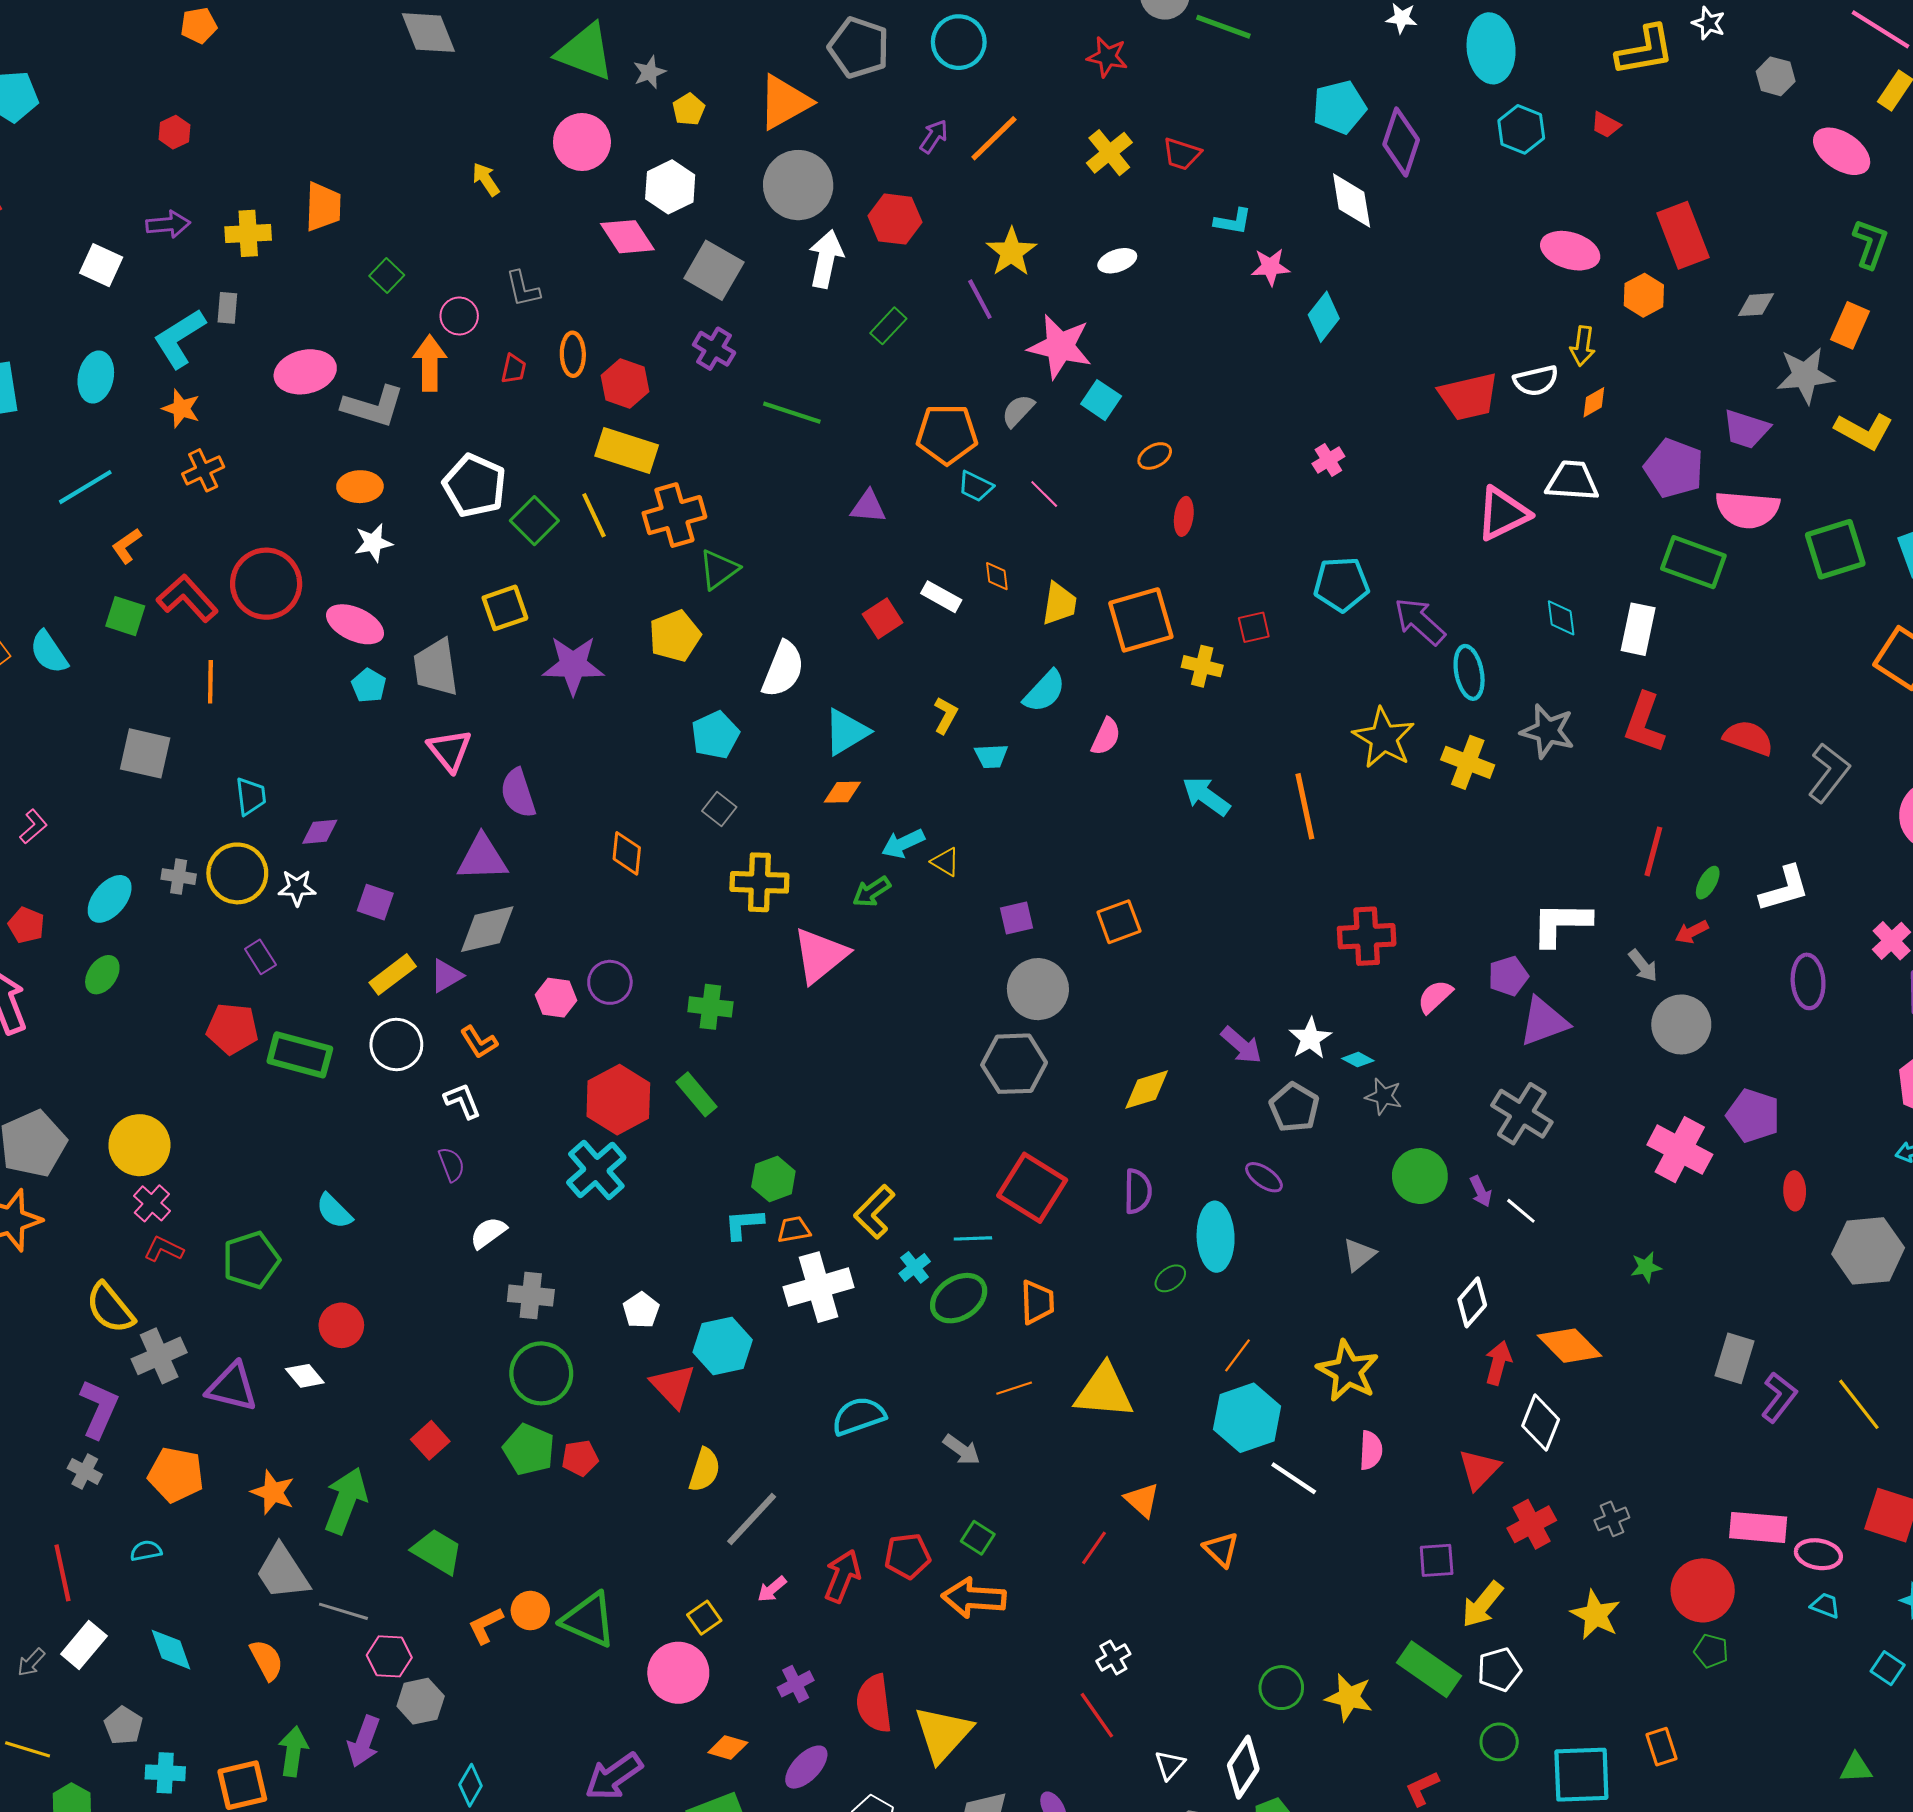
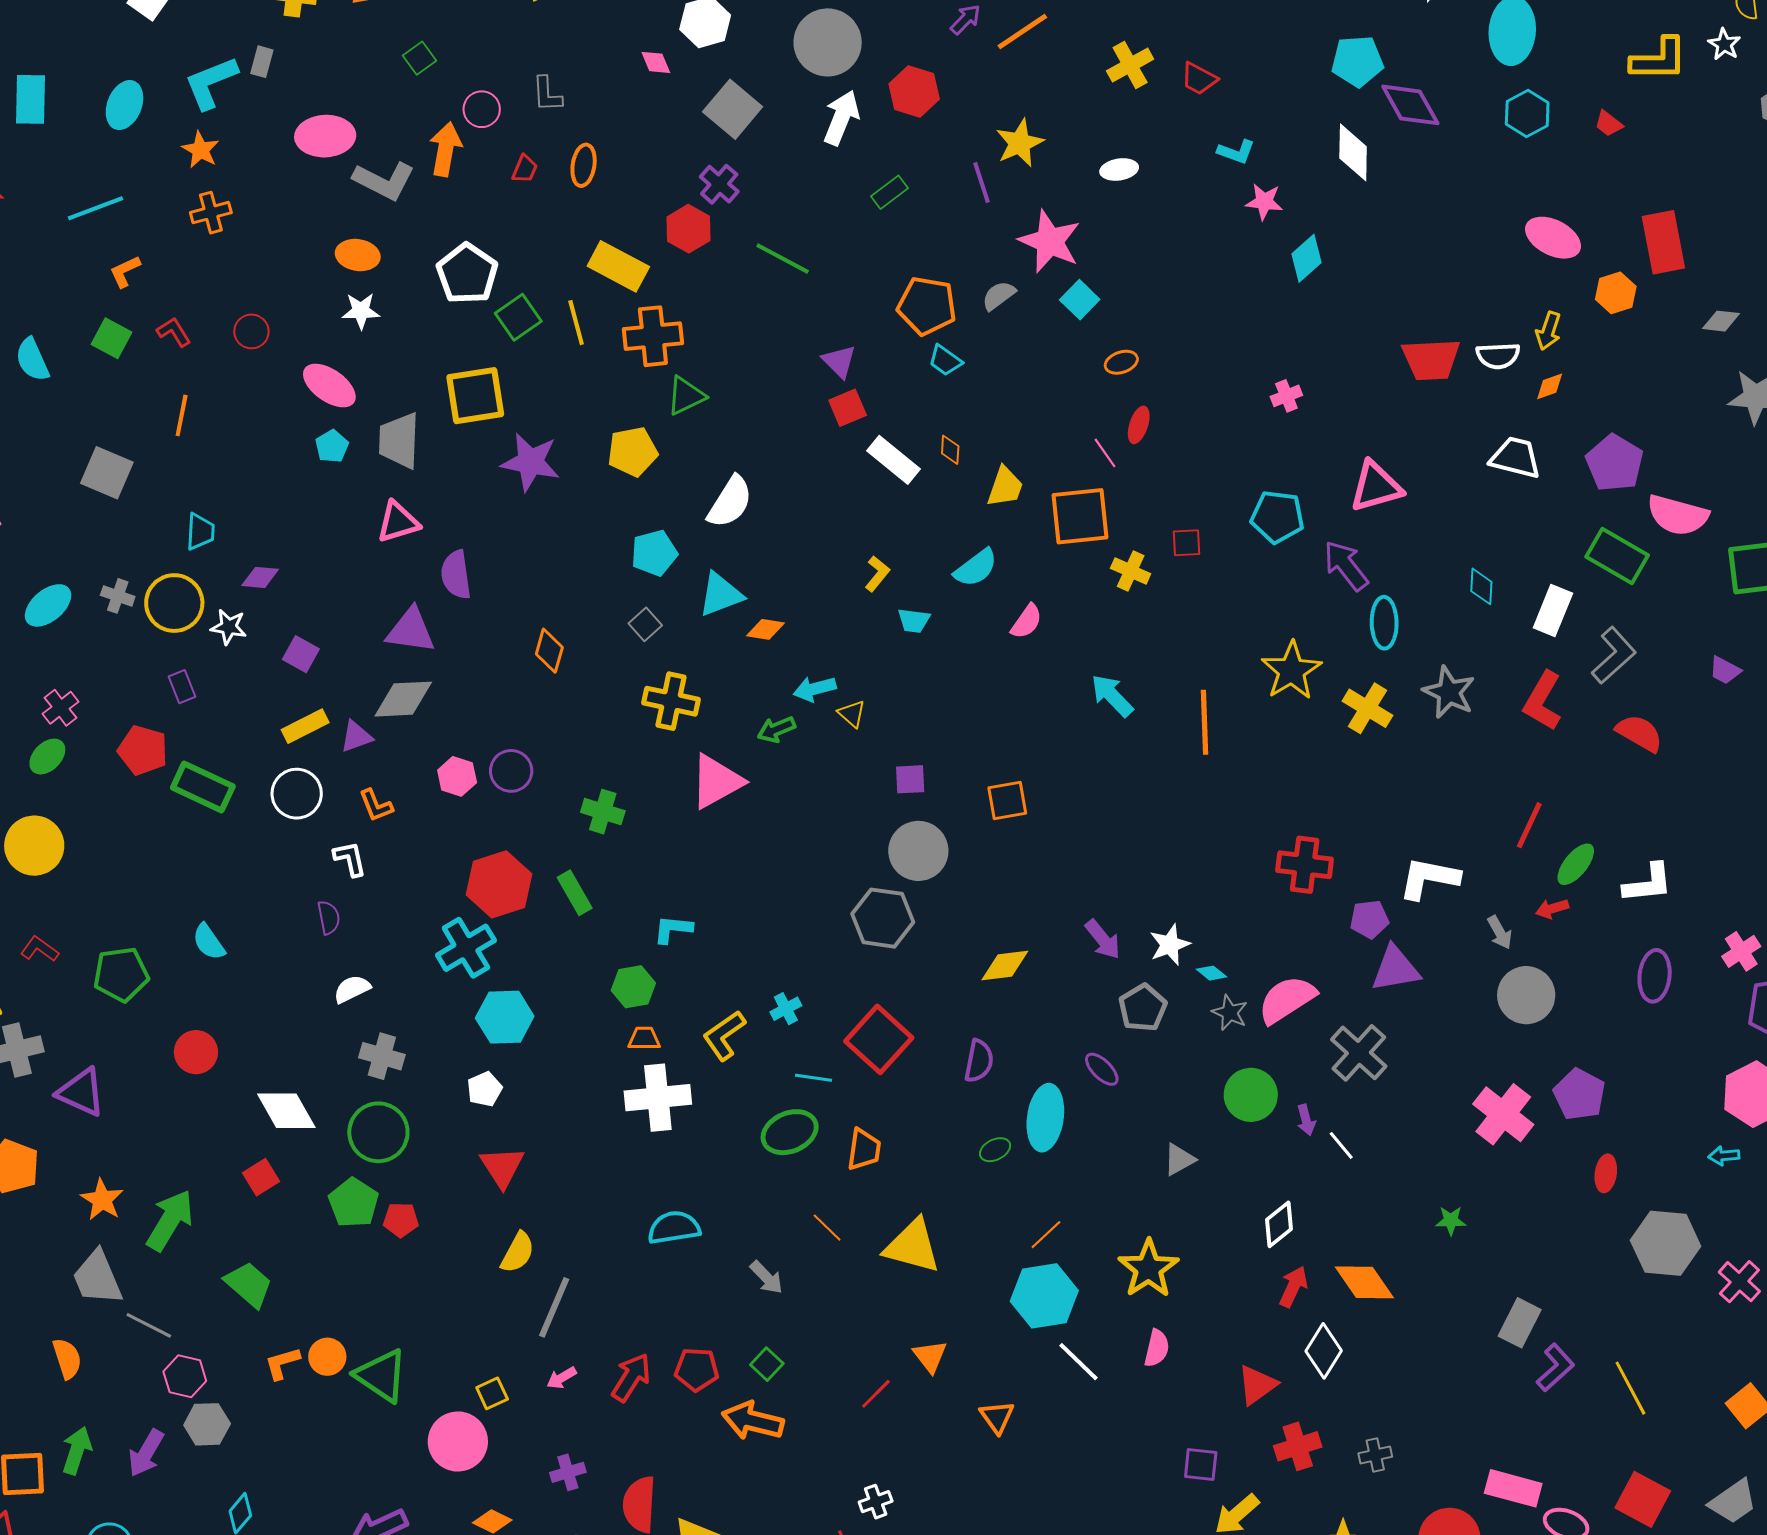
purple diamond: (1401, 142) -> (1410, 105), turned -58
pink diamond: (627, 237) -> (656, 62), size x0.6
red hexagon: (625, 383) -> (688, 229), moved
purple trapezoid: (1746, 429) -> (1725, 670), moved, size x0.7
pink line: (1044, 494) -> (1105, 453), moved
purple triangle: (868, 507) -> (839, 361), turned 30
pink triangle: (1503, 514) -> (1376, 487), moved
red circle: (266, 584) -> (251, 331), size x0.5
white rectangle: (941, 597) -> (894, 460), size x1.4
red L-shape: (187, 598) -> (174, 332), size x0.6
yellow square: (505, 608) -> (475, 396), size x1.4
red square: (883, 618) -> (848, 408), moved
cyan triangle: (846, 732) -> (721, 594), moved
pink triangle: (450, 750) -> (398, 522), turned 42
gray L-shape: (1829, 773) -> (1614, 655), moved
green ellipse: (1708, 883) -> (1576, 864), size x1.4
red cross: (1367, 936) -> (1305, 865), moved
green ellipse: (102, 975) -> (47, 757), moved
pink semicircle: (1435, 997) -> (1287, 1000), moved, size x1.6
pink cross: (152, 1203) -> (60, 708), moved
cyan L-shape: (744, 1224) -> (673, 929), moved
cyan cross: (915, 1267) -> (786, 1009), moved
cyan hexagon: (723, 1346) -> (505, 1017), moved
white diamond: (305, 1376) -> (286, 1111), moved, size x1.6
orange line: (1014, 1388) -> (827, 1228), turned 52
gray line: (752, 1519) -> (554, 1307), turned -30

